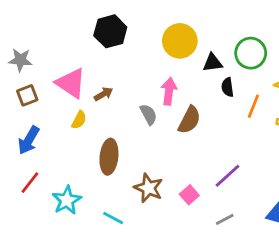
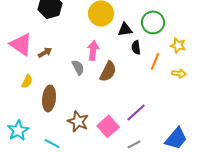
yellow semicircle: (79, 120) -> (27, 81), moved
pink square: (189, 195) -> (108, 126), size x1.5

